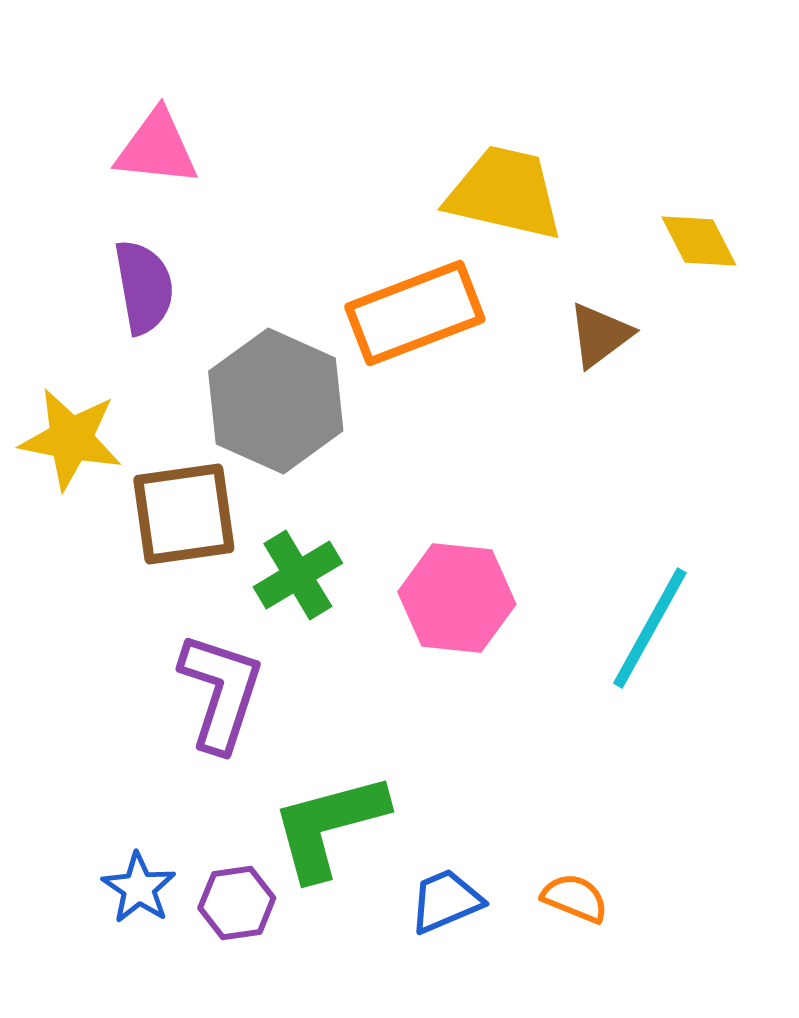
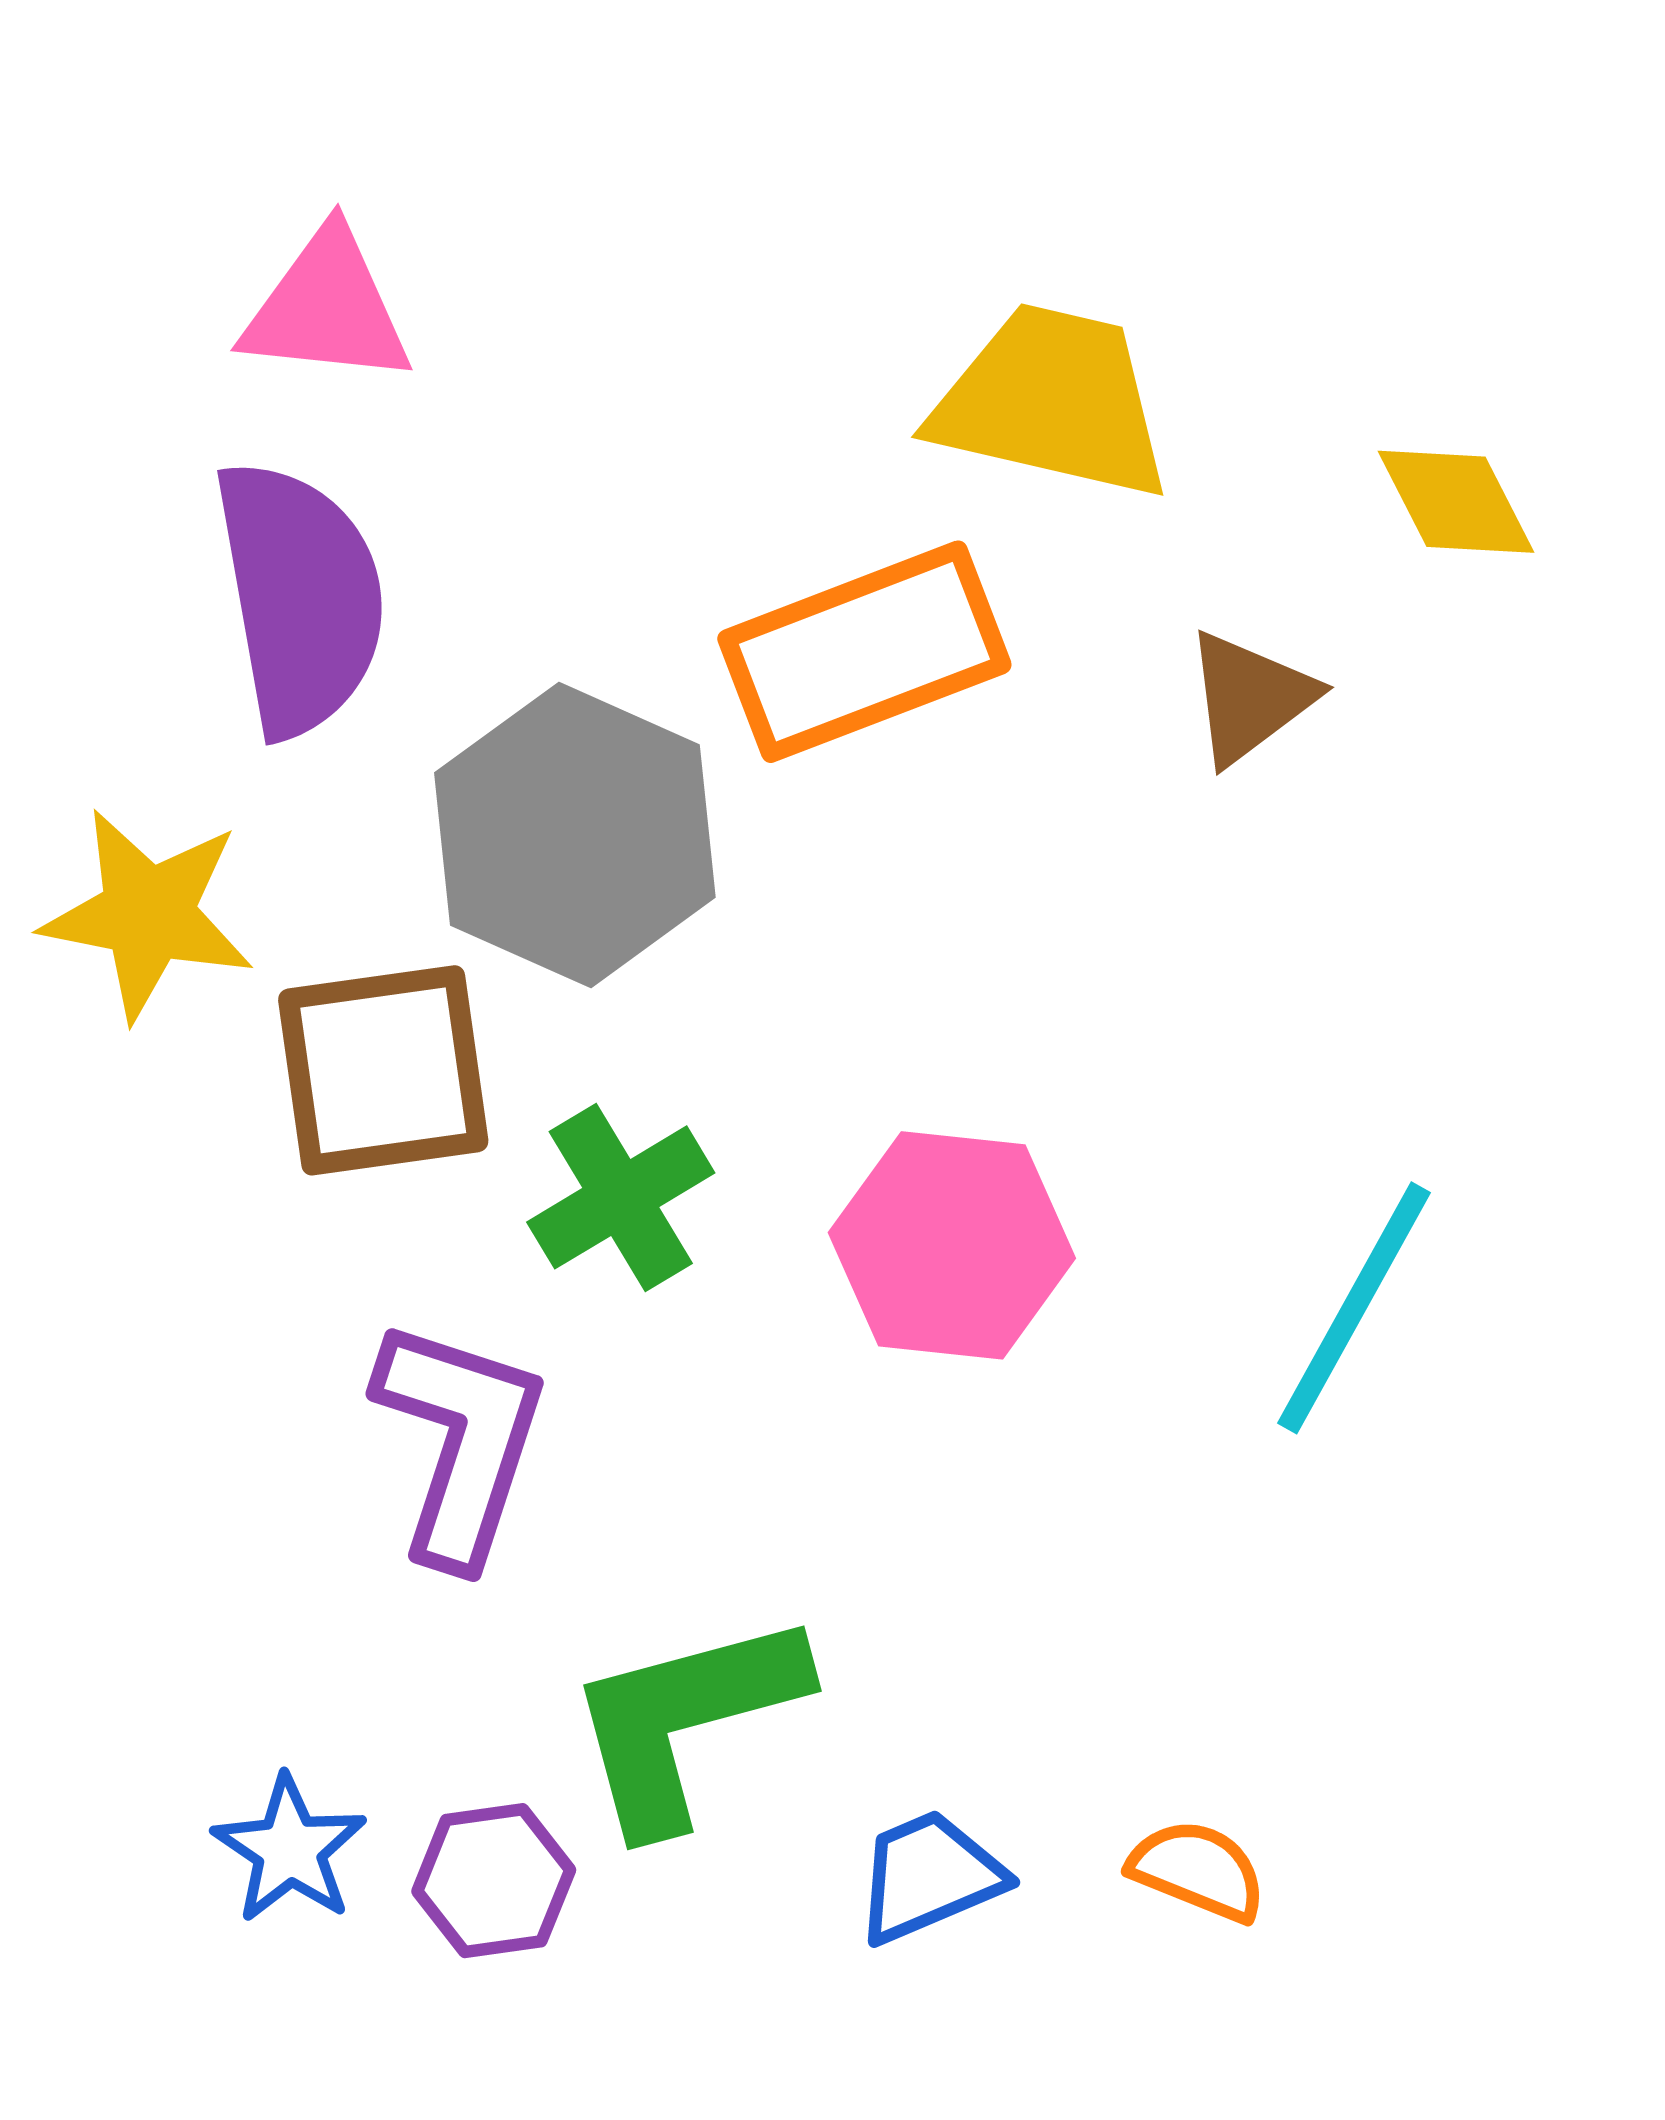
purple semicircle: (144, 287) -> (300, 598), size x1.4

